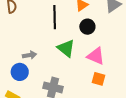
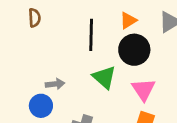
black circle: (87, 27) -> (134, 50), size x1.5
pink triangle: (96, 56) -> (143, 90), turned 30

